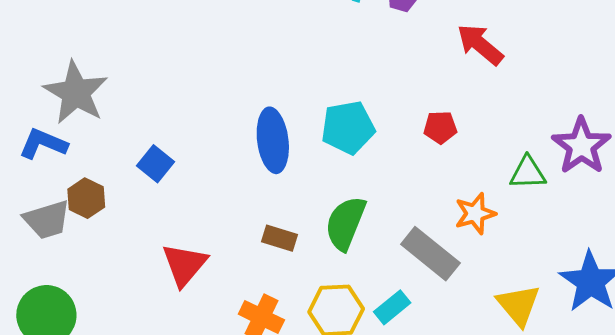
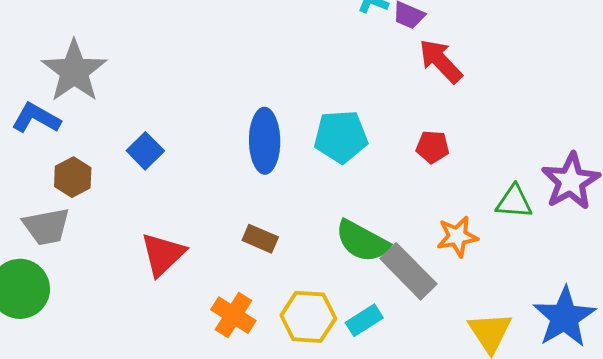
red arrow: (480, 45) -> (441, 61), moved
gray trapezoid: (47, 220) -> (46, 226), moved
green semicircle: (345, 223) -> (362, 241), moved, turned -90

